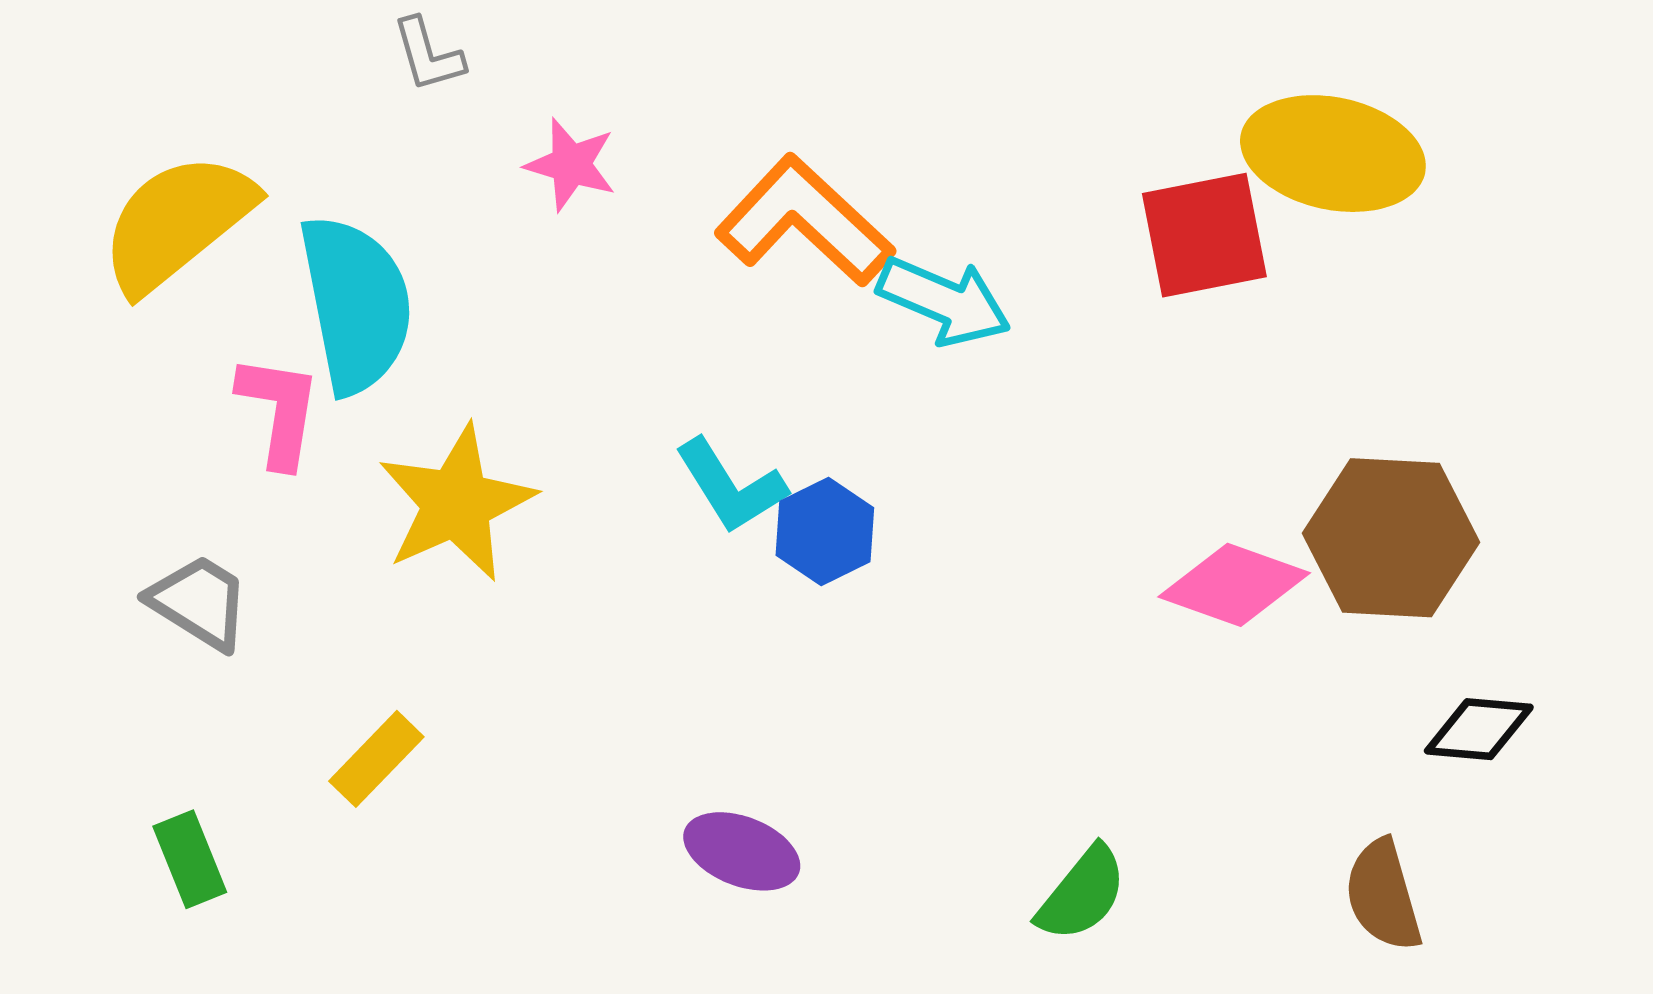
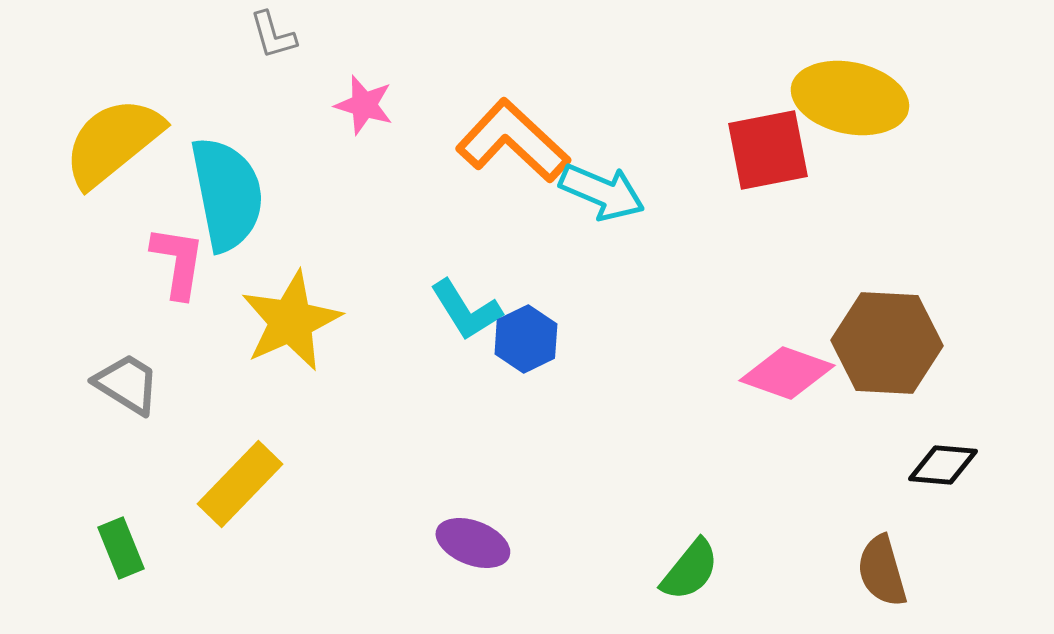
yellow rectangle: (376, 759) -> (240, 484), size x1.4

